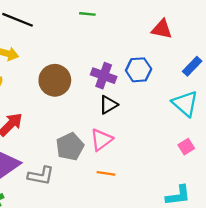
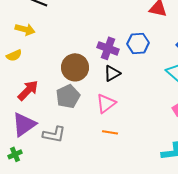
brown circle: (55, 80) -> (75, 67), moved
gray pentagon: (70, 147) -> (68, 96), moved

